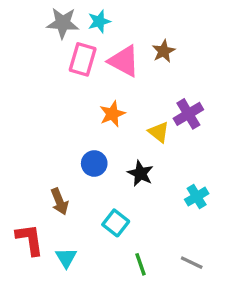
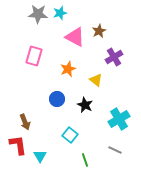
pink rectangle: (83, 59) -> (34, 56), moved
purple cross: (188, 114) -> (114, 57), moved
cyan cross: (197, 197) -> (119, 119), size x1.5
brown arrow: (59, 201) -> (25, 122), moved
gray line: (192, 263) -> (115, 150), moved

